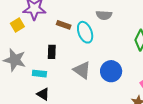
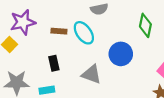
blue circle: (111, 71) -> (121, 54), moved

